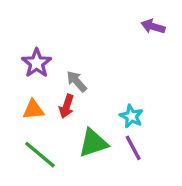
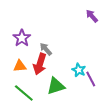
purple arrow: (153, 26) -> (92, 16), turned 32
red arrow: (67, 106) -> (40, 64), size x1.5
purple line: (133, 148) -> (91, 79), moved

